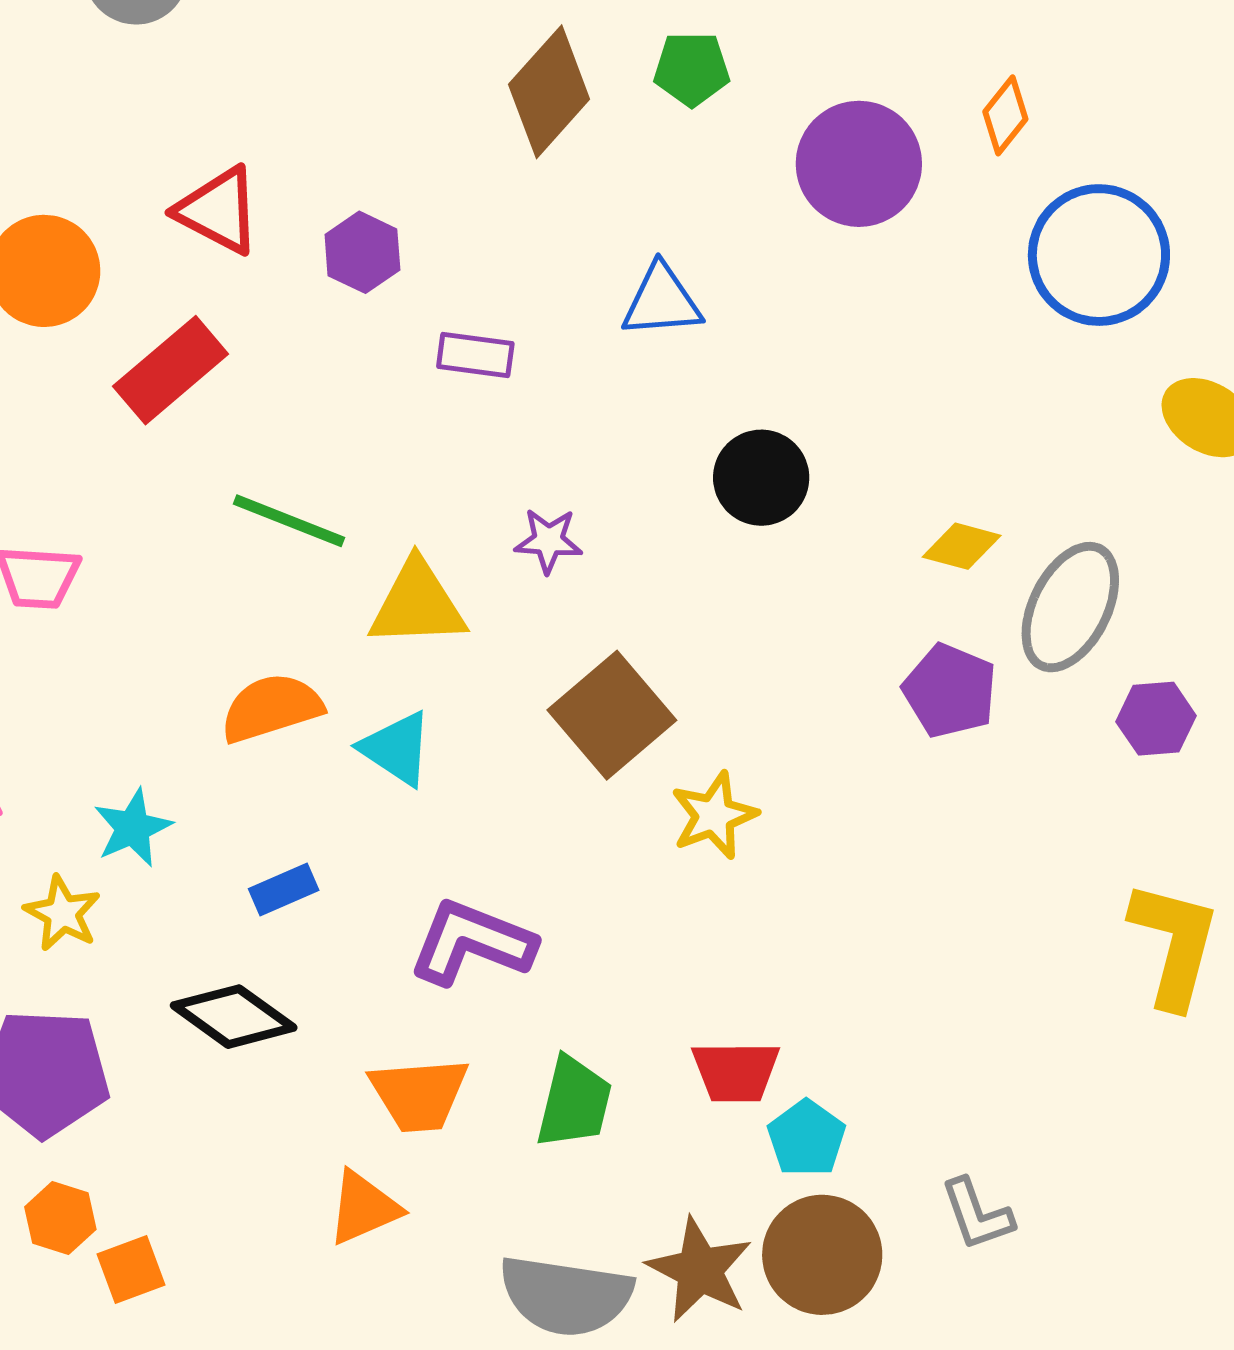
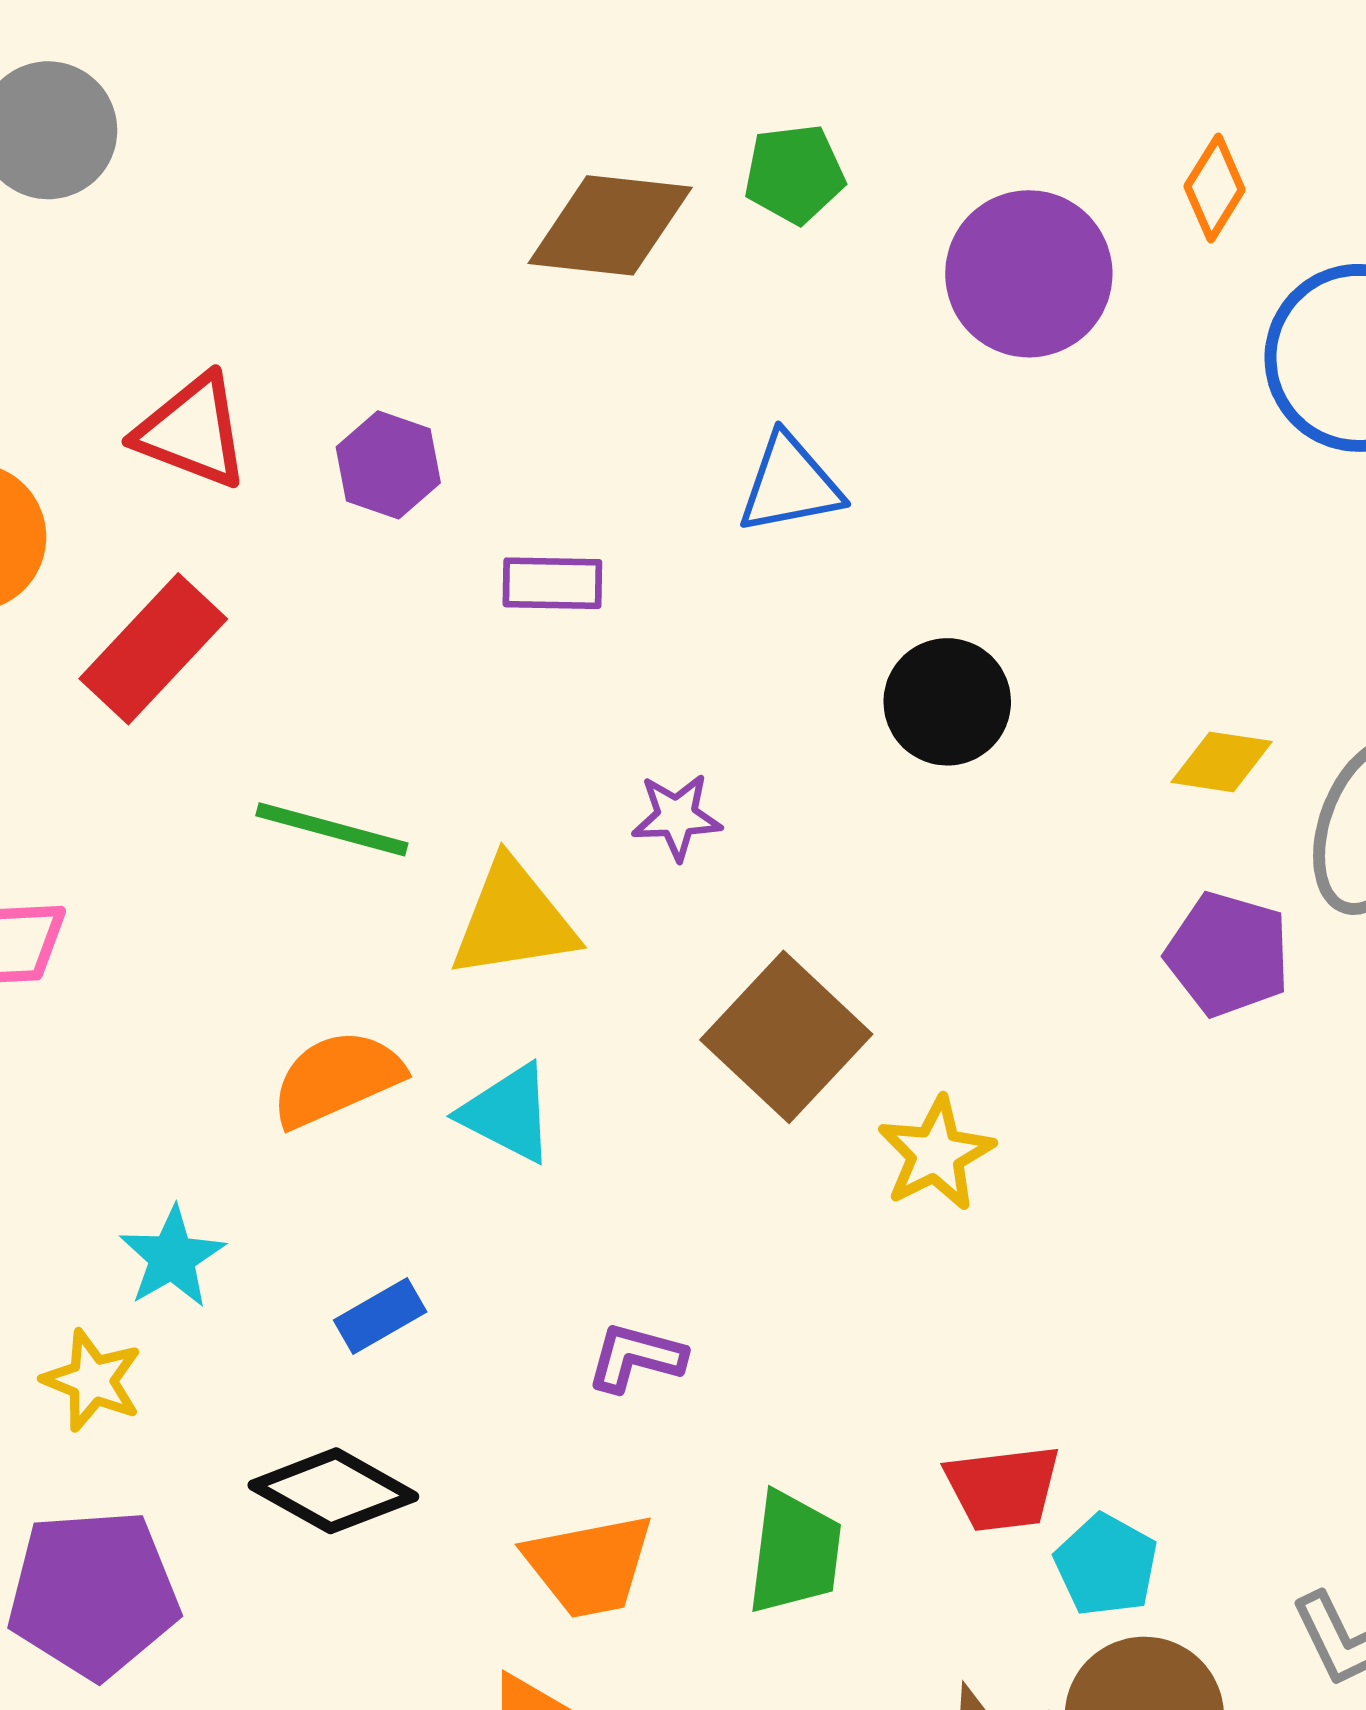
brown diamond: (549, 92) -> (610, 225), turned 61
purple L-shape: (472, 942) -> (636, 1357), size x0.6

